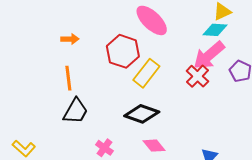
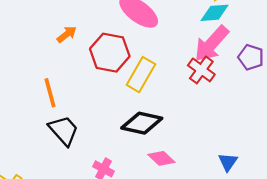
orange arrow: (70, 39) -> (67, 34), moved, turned -30
black trapezoid: (76, 111) -> (64, 130), turned -64

